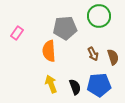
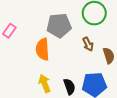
brown arrow: (93, 54) -> (88, 44), moved

